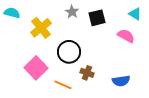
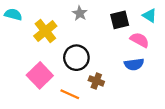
black square: (97, 18) -> (120, 20), moved
blue semicircle: (121, 81) -> (134, 64), moved

